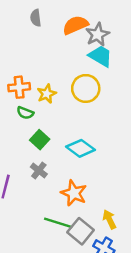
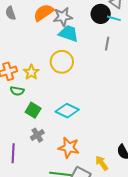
gray star: (97, 35) -> (63, 17), turned 30
gray cross: (39, 171) -> (37, 135), turned 32

